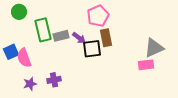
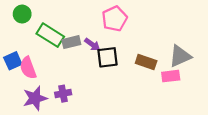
green rectangle: (43, 30) -> (50, 35), turned -45
brown rectangle: (106, 38) -> (146, 62), moved, turned -60
purple star: (30, 84) -> (35, 98), size x1.5

